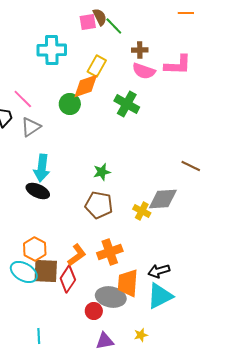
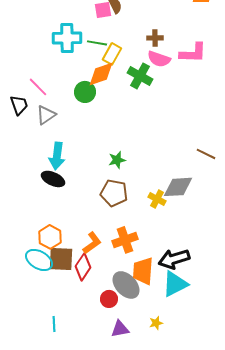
green line: (114, 26) -> (97, 43), moved, turned -36
green cross: (127, 104) -> (140, 76), moved
black arrow: (159, 271) -> (174, 259), size x1.4
gray ellipse: (111, 297) -> (126, 285), turned 36

